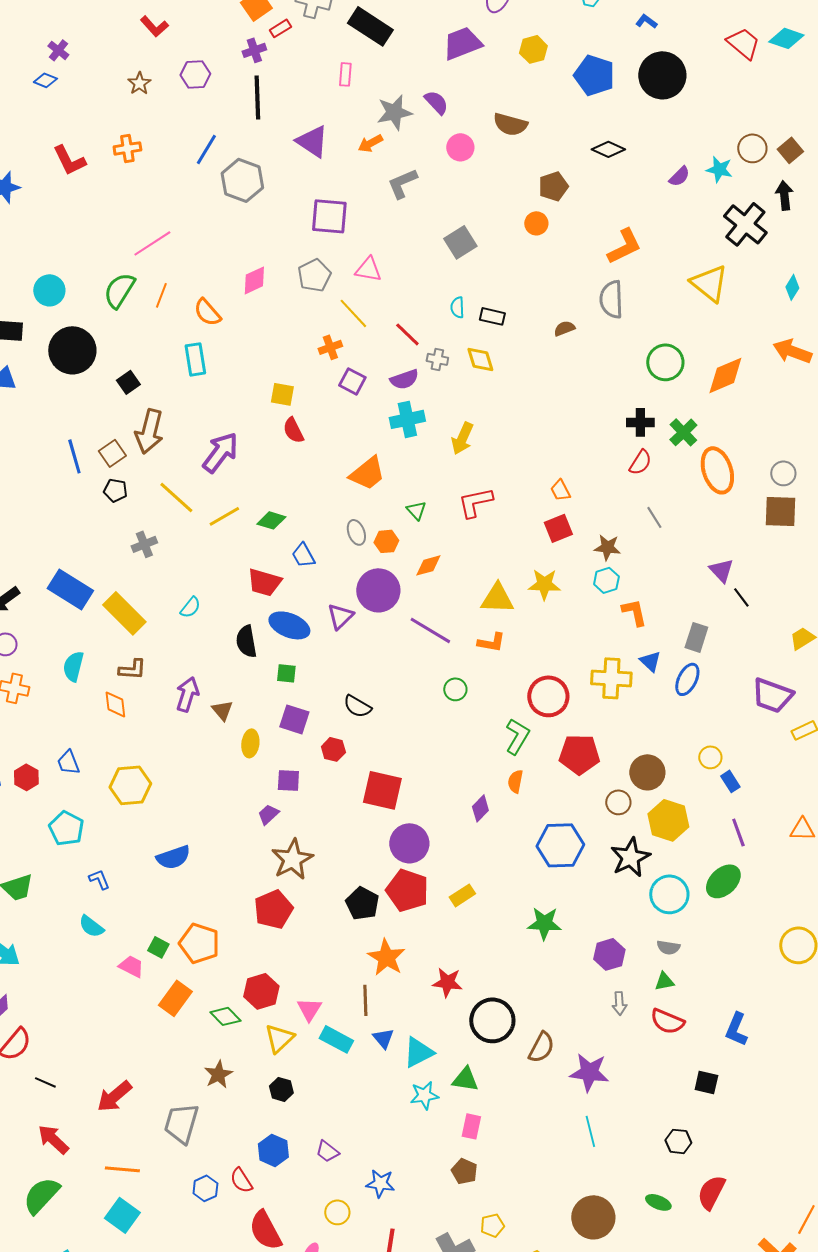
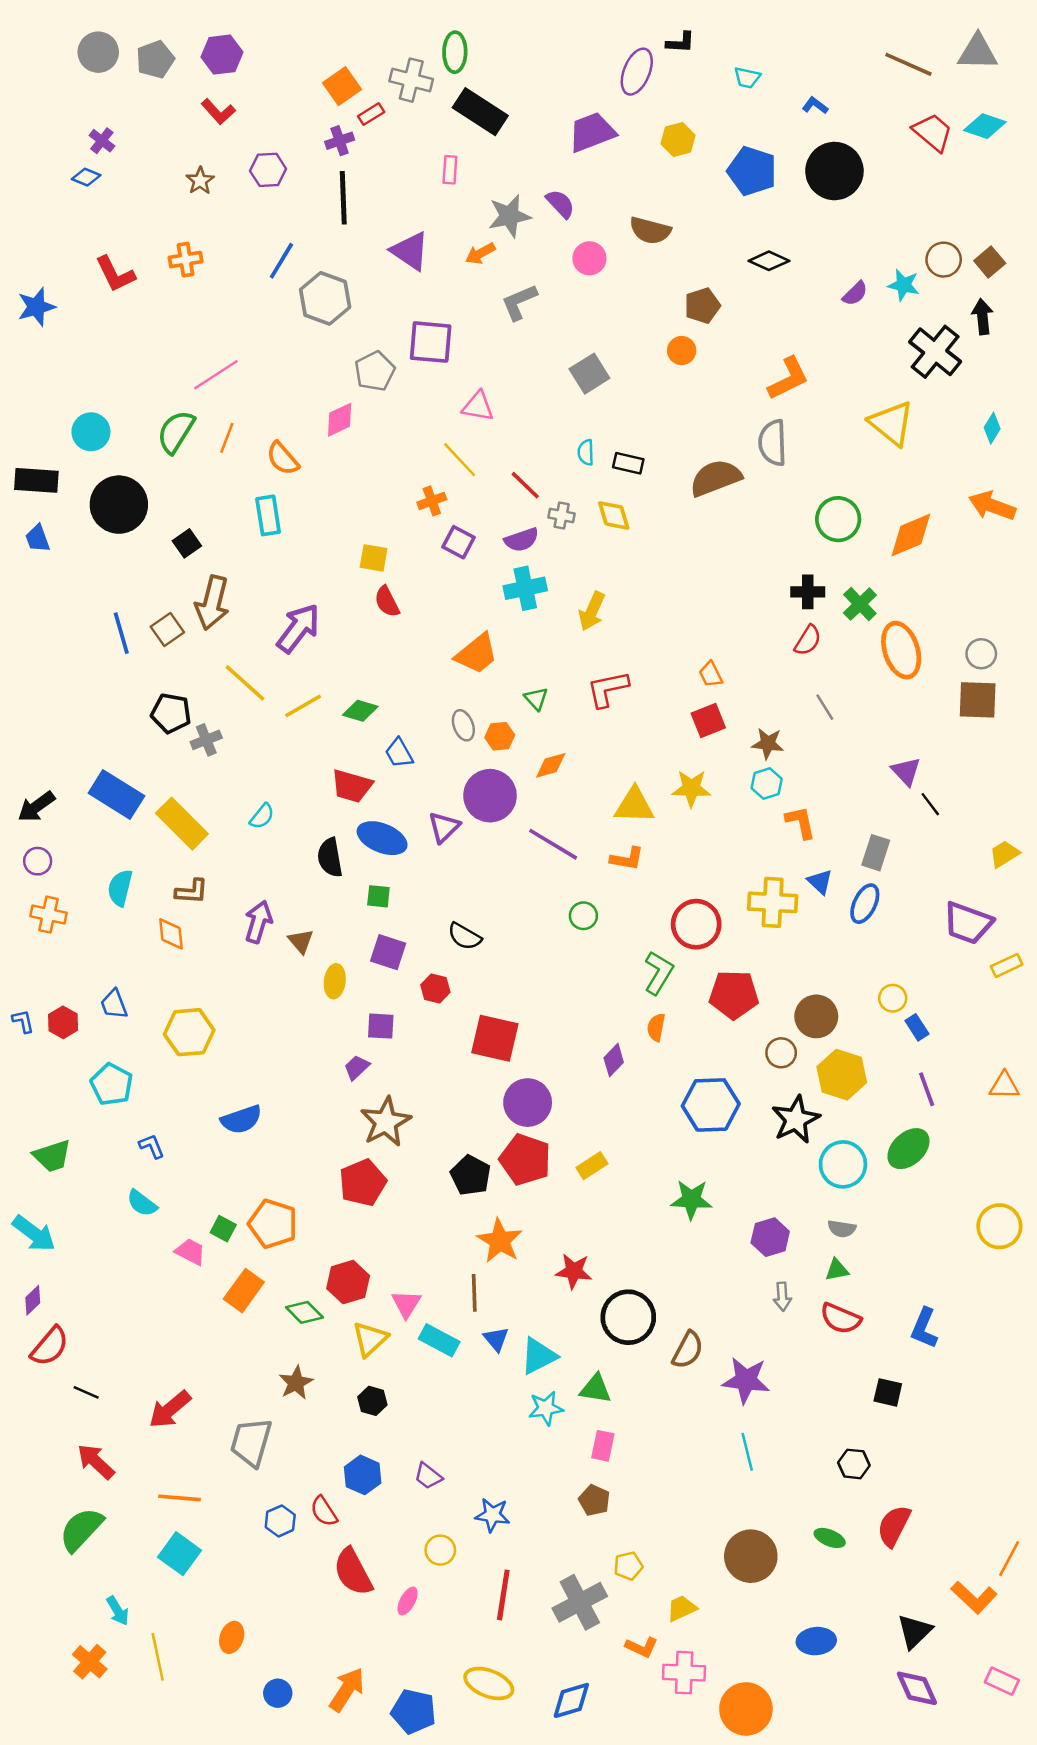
gray pentagon: (314, 275) -> (375, 371), moved
brown semicircle: (564, 328) -> (716, 478), size x2.0
black pentagon: (115, 490) -> (171, 713), moved, size x1.4

